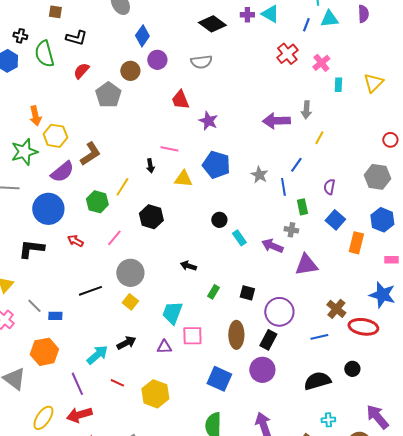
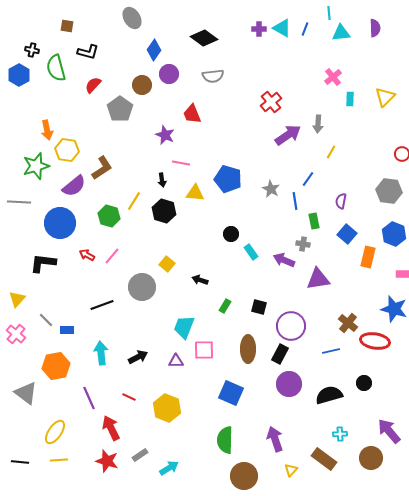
black diamond: (212, 24) -> (204, 38), moved
blue line: (306, 25) -> (305, 29), moved
red cross: (287, 54) -> (271, 102), moved
purple star: (208, 121) -> (165, 135), moved
purple arrow: (276, 121) -> (288, 135), turned 148
black hexagon: (151, 217) -> (164, 211), moved
pink line: (114, 238) -> (112, 256), moved
yellow square: (130, 302) -> (167, 264), moved
cyan arrow: (97, 355) -> (101, 353), moved, turned -55
purple circle: (262, 370) -> (289, 384), moved
red arrow: (79, 415) -> (111, 428), moved, turned 80

